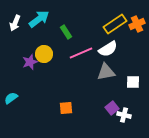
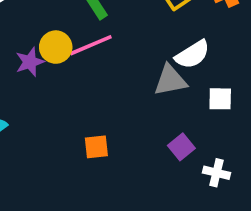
white semicircle: (108, 49) -> (192, 54), moved
pink line: (81, 53) -> (91, 45), moved
white cross: (124, 115) -> (216, 173), moved

